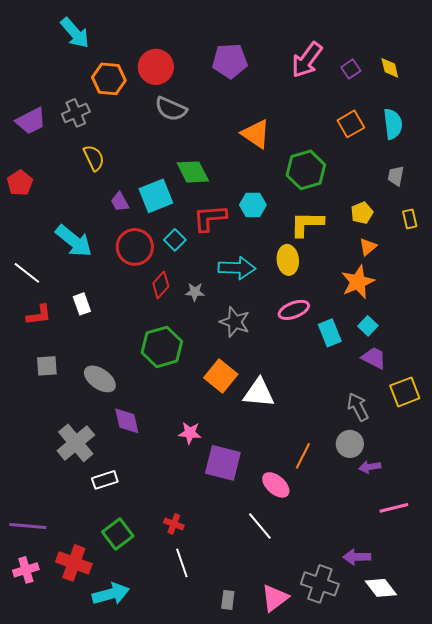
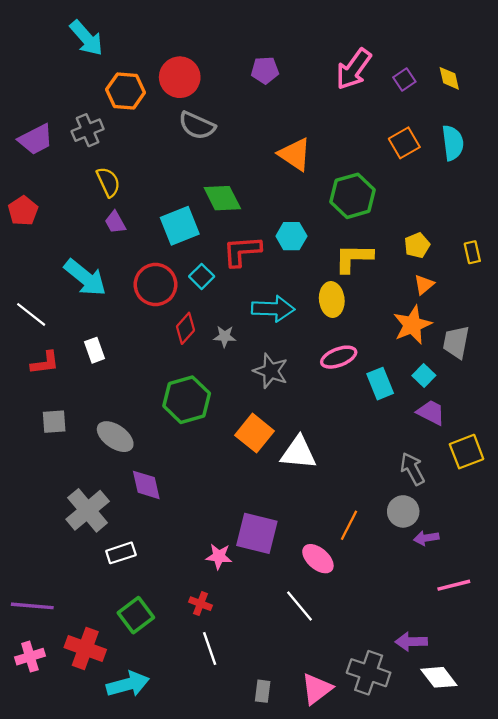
purple pentagon: (230, 61) -> (265, 70), size x0.7
gray trapezoid: (396, 176) -> (456, 342), moved, size x1.4
purple trapezoid: (120, 202) -> (115, 222), moved
pink star: (190, 433) -> (219, 556), moved

